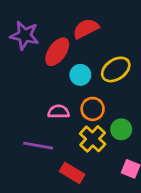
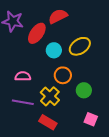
pink semicircle: (59, 112) -> (23, 76), moved
yellow cross: (93, 139) -> (50, 96), moved

